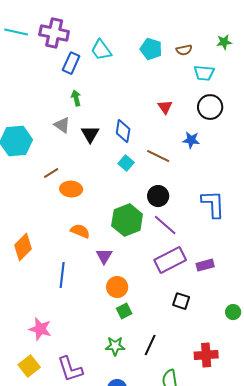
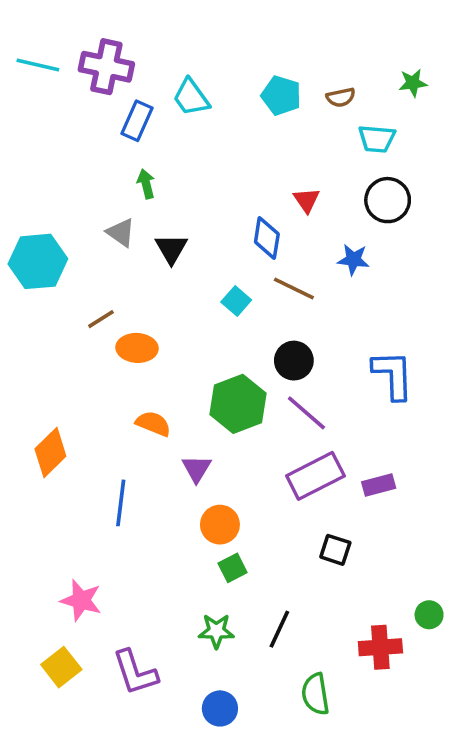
blue diamond: (123, 131) -> (267, 238), moved
green circle: (233, 312) -> (429, 615), moved

